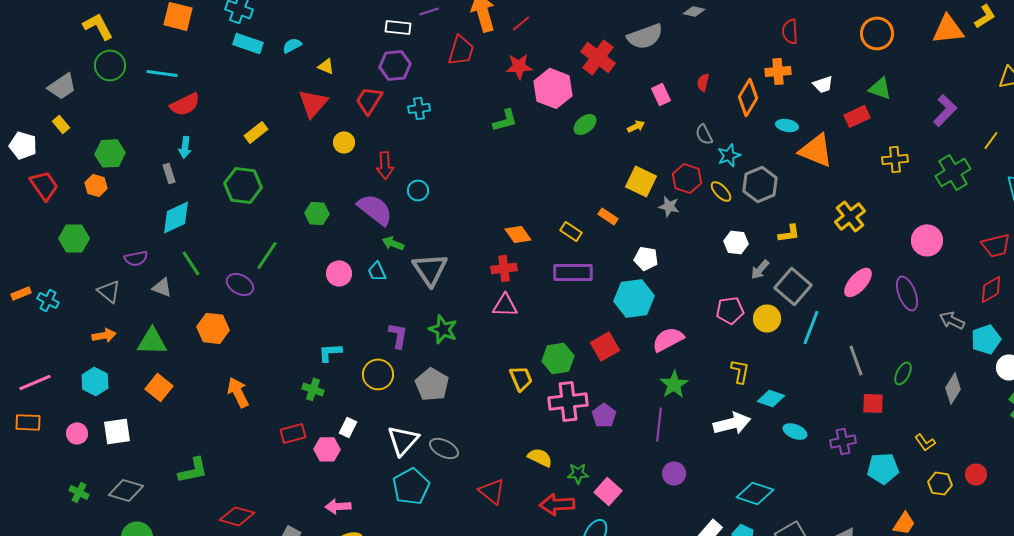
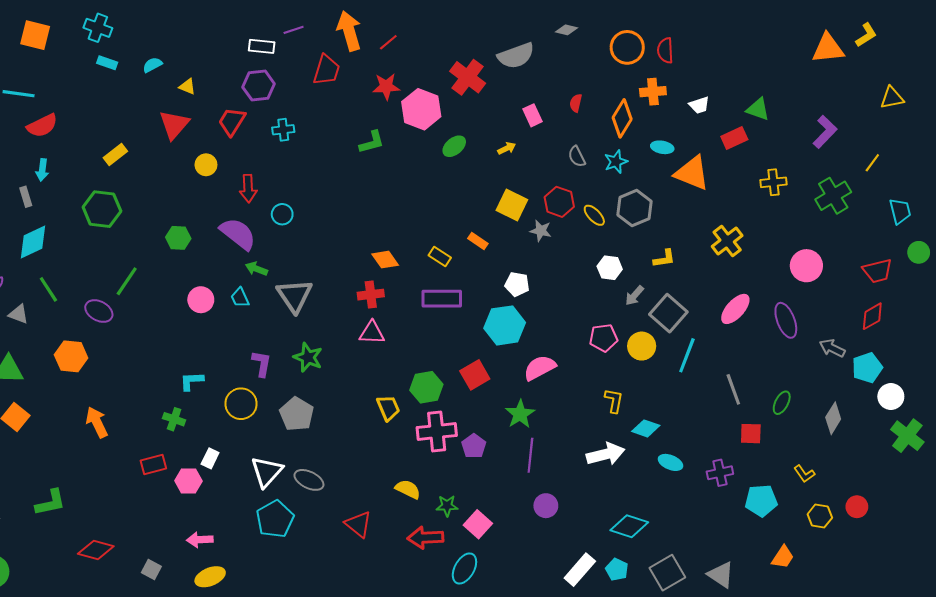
orange circle: (877, 33) -> (627, 47), moved
cyan rectangle: (248, 43) -> (107, 63), size x0.7
cyan star: (729, 155) -> (616, 162), moved
green star: (674, 384) -> (520, 414), moved

